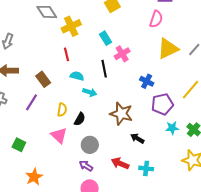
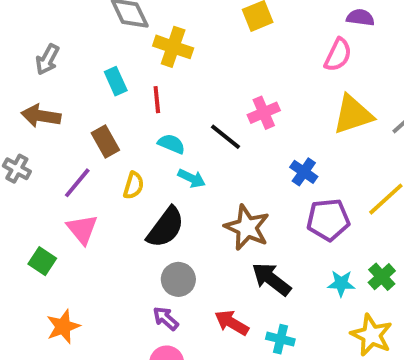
yellow cross: (71, 26) -> (173, 47), turned 36
cyan rectangle: (105, 38) -> (116, 81), moved
black line: (104, 69) -> (225, 137), turned -48
yellow semicircle: (62, 110) -> (134, 185), moved
black semicircle: (80, 119) -> (166, 227), size x1.6
cyan star: (172, 128) -> (341, 283), moved
pink triangle: (59, 136) -> (82, 229), moved
black arrow: (137, 138) -> (271, 279), size x1.5

